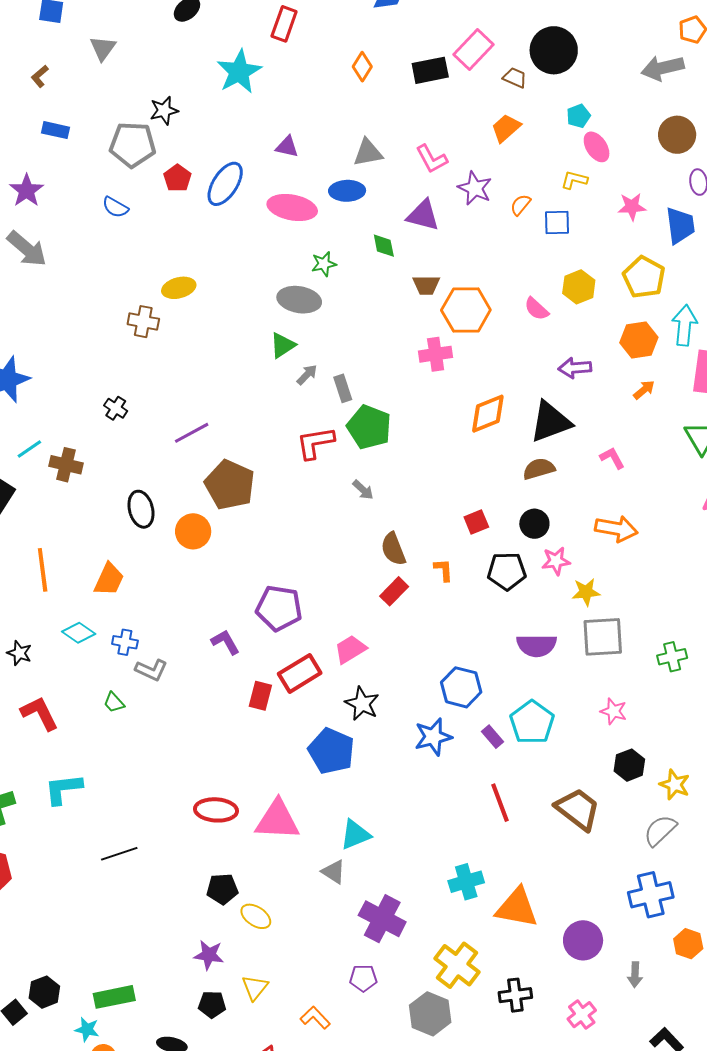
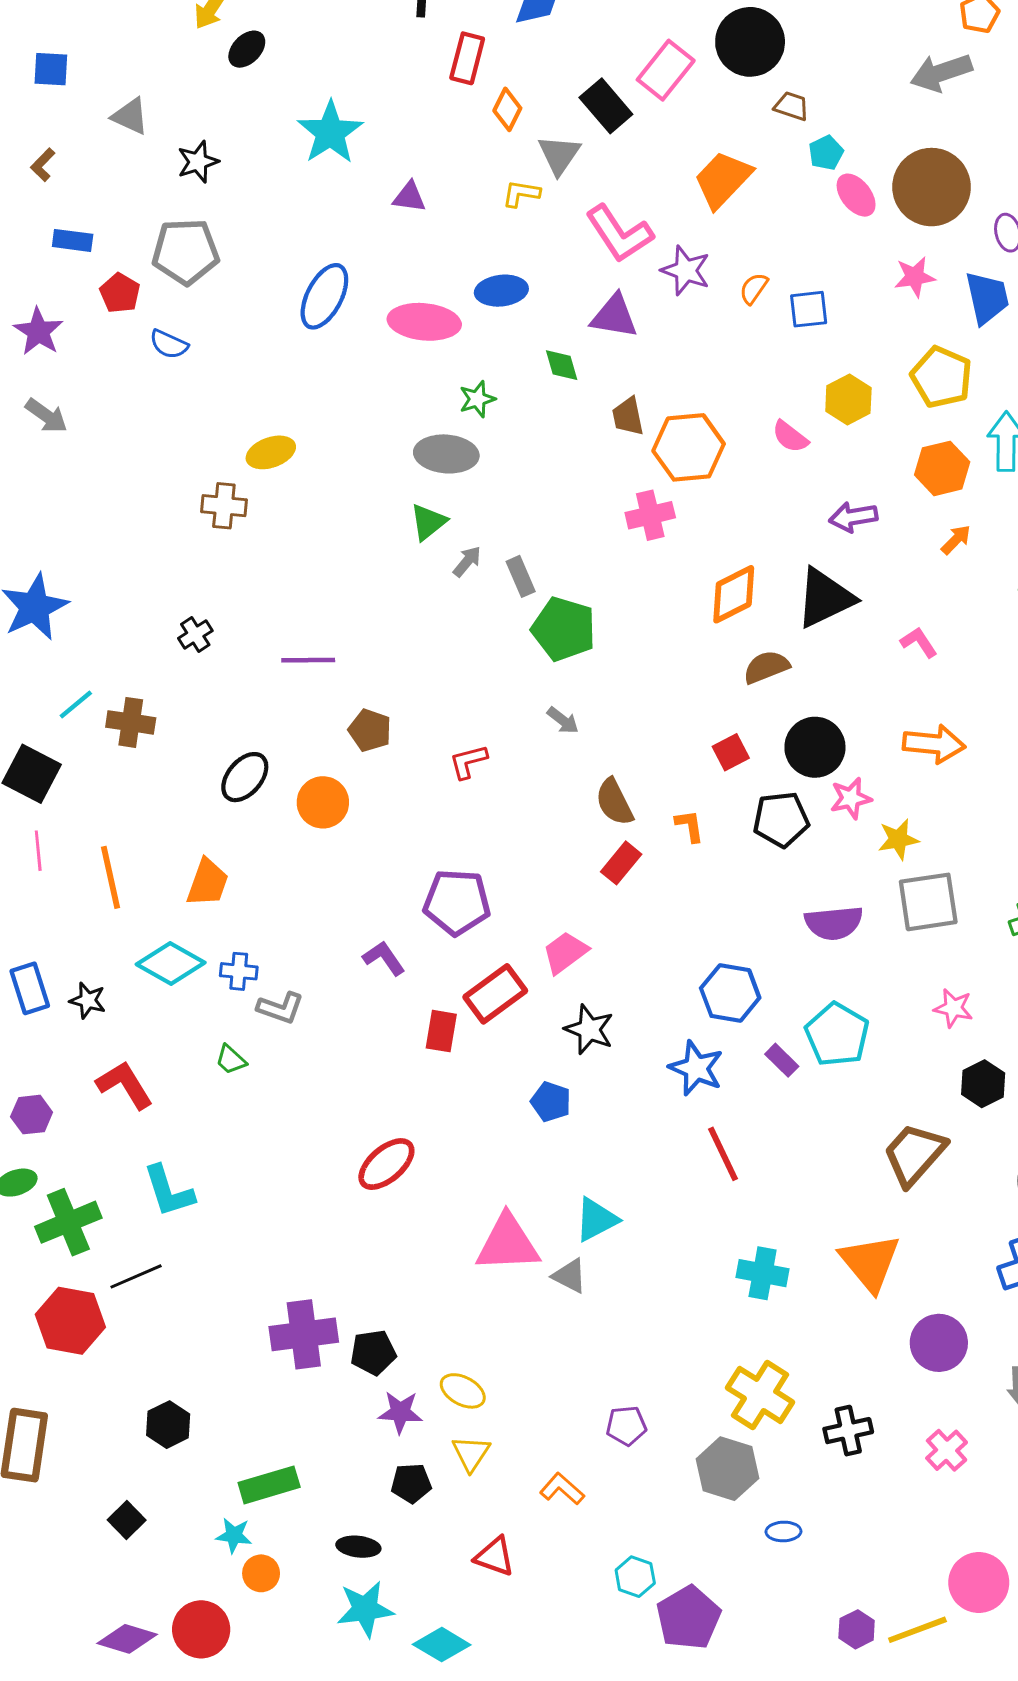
red rectangle: (284, 24) -> (467, 58), moved
gray triangle: (103, 48) -> (130, 116), turned -36
black circle: (554, 50) -> (750, 42), moved
black rectangle: (430, 70) -> (606, 106), turned 66
brown trapezoid: (515, 78) -> (792, 106), moved
black star: (164, 111) -> (198, 162), moved
orange trapezoid: (506, 128) -> (723, 179), size x1.4
brown circle: (677, 135) -> (932, 187), moved, size x1.4
purple triangle: (287, 147) -> (409, 197), moved
gray triangle: (368, 153) -> (559, 155), moved, turned -40
pink L-shape: (432, 159) -> (619, 234), size x1.4
red pentagon: (177, 178) -> (120, 293), moved
yellow L-shape: (574, 180) -> (521, 194), moved
gray arrow: (27, 249) -> (46, 416), size x0.7
brown trapezoid: (426, 285) -> (628, 416), turned 84
black cross: (116, 408) -> (195, 635), turned 30
purple line: (192, 433) -> (308, 660), turned 33
red L-shape: (315, 443) -> (468, 762), moved, size x0.7
brown semicircle: (539, 469) -> (766, 667), moved
brown pentagon: (230, 485) -> (370, 730), size x0.6
black ellipse: (141, 509) -> (245, 777), turned 60
black circle: (534, 524) -> (815, 747), size x1.4
cyan diamond: (79, 633) -> (171, 963), size x1.4
blue star: (433, 737) -> (696, 1068), turned -30
blue pentagon: (331, 751) -> (551, 1102), size x0.6
cyan L-shape: (63, 789) -> (169, 1191), turned -96
red line: (500, 803) -> (723, 1154), moved
brown trapezoid: (578, 809) -> (914, 1154), turned -81
red ellipse: (216, 810) -> (386, 1164), moved, turned -39
pink triangle: (277, 820) -> (508, 1243), moved
black line: (119, 854) -> (136, 1276), moved
cyan cross: (466, 882) -> (763, 1273), turned 32
black pentagon: (222, 889) -> (373, 1352), moved
orange triangle: (517, 908) -> (870, 1263), moved, turned 45
yellow ellipse: (256, 916) -> (463, 1391), moved
purple cross: (382, 919) -> (304, 1334), moved, turned -30
black hexagon: (44, 992) -> (168, 1425), moved

